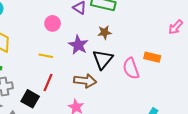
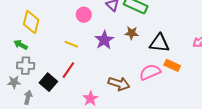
black triangle: (103, 59) -> (159, 43), moved, turned 45
pink semicircle: (131, 68) -> (150, 72), turned 75
brown arrow: (85, 81) -> (119, 84), moved

